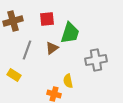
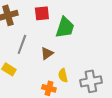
brown triangle: (52, 48) -> (47, 53), moved
gray cross: (96, 60) -> (91, 81), moved

